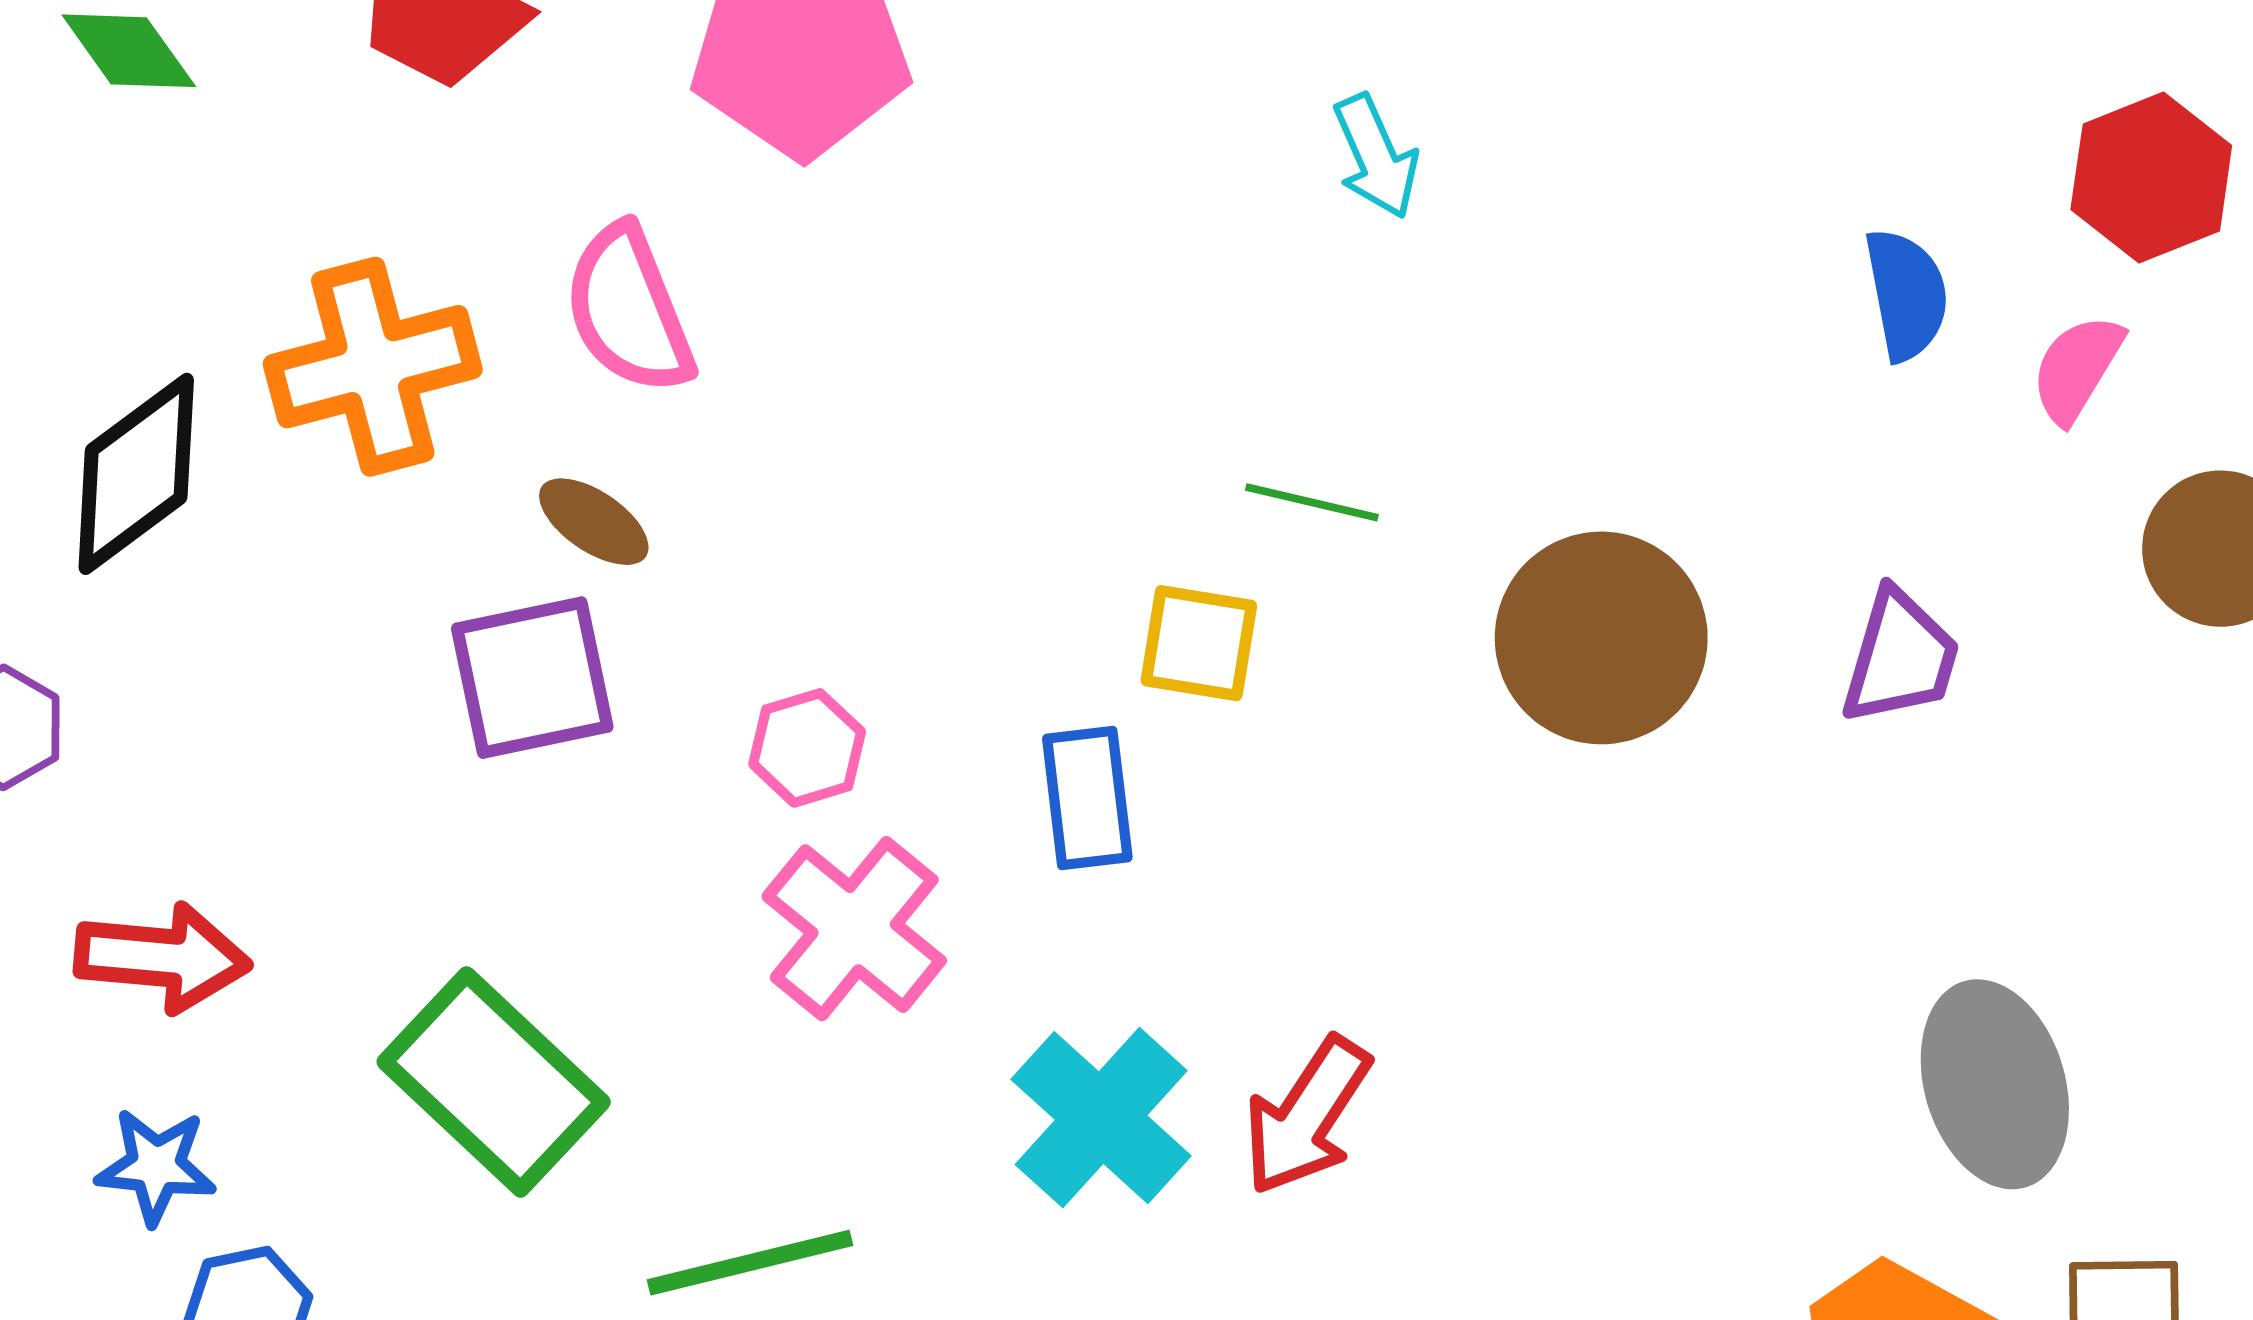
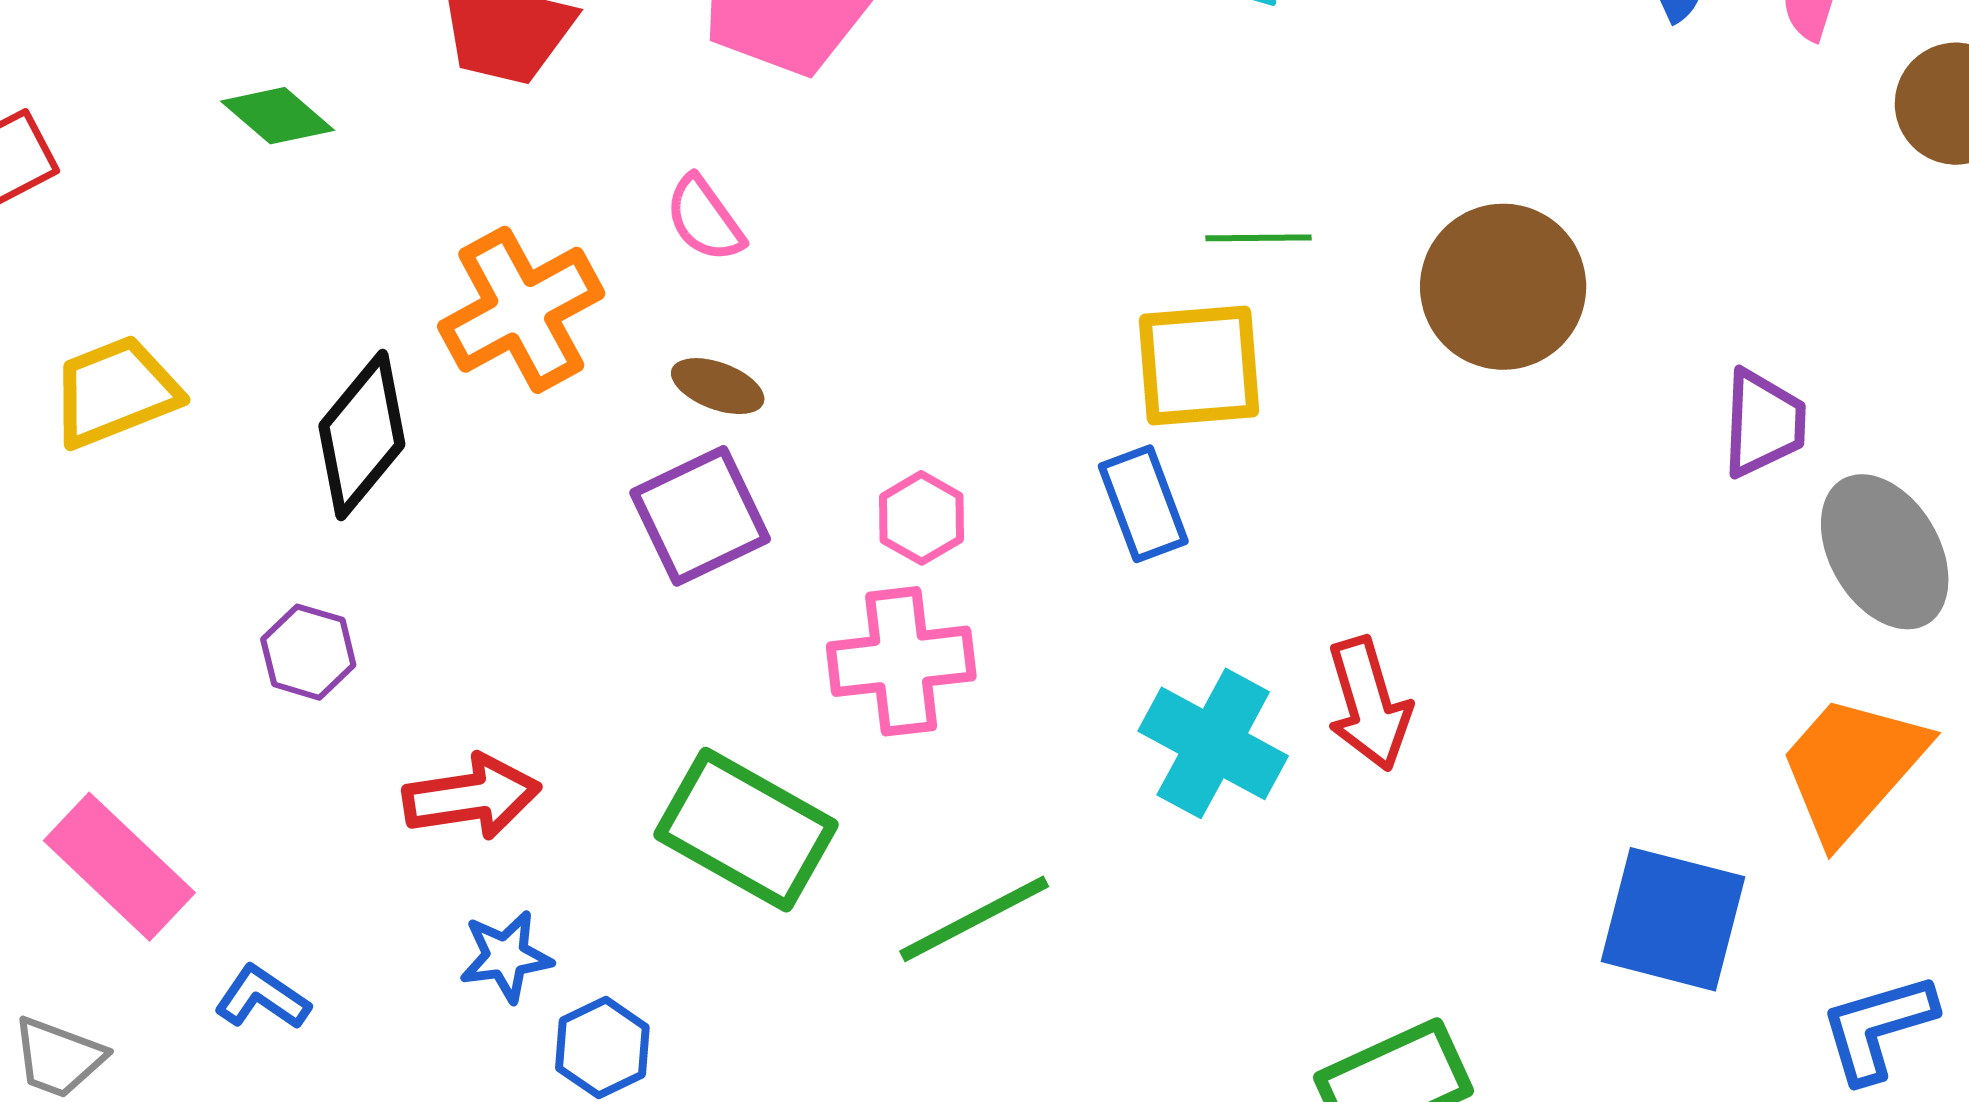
pink semicircle: (629, 310) -> (705, 219), size x0.7
yellow square: (1199, 643) -> (1199, 366), size x1.4
purple trapezoid: (1900, 657) -> (1763, 423), moved
pink cross: (854, 929) -> (901, 661), moved, turned -32
red arrow: (1307, 1116) -> (1369, 704), turned -36

